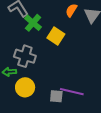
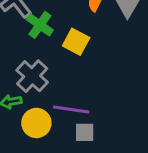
gray cross: (25, 56) -> (32, 76), turned 30
purple line: (72, 92) -> (71, 110), moved

